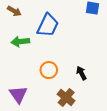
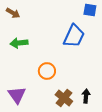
blue trapezoid: (48, 25) -> (74, 36), moved
black arrow: (81, 73) -> (86, 96), moved, turned 32

